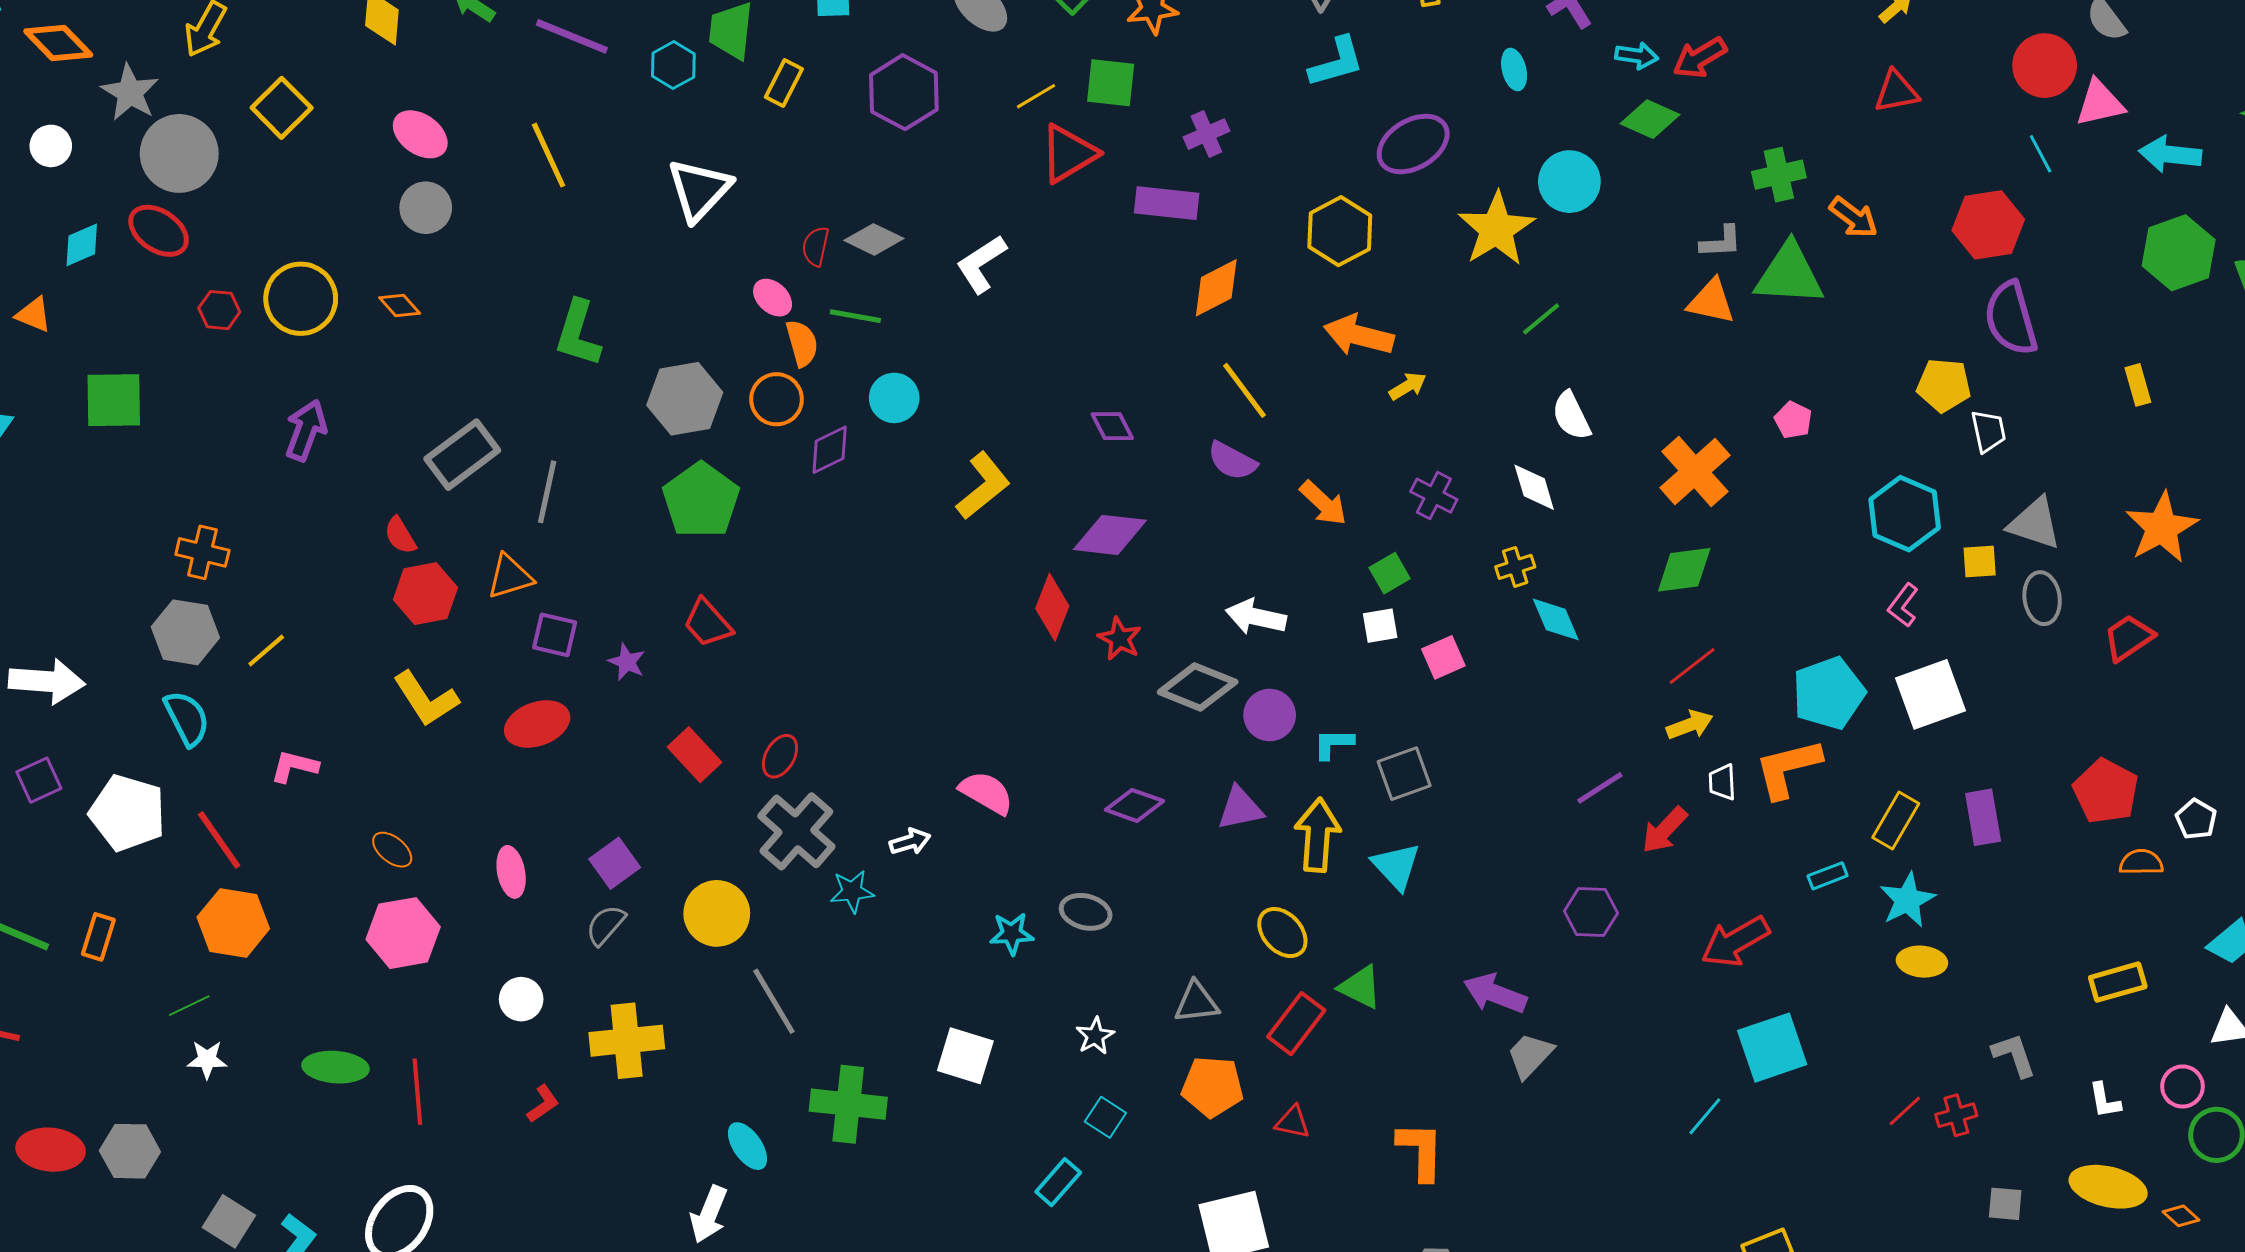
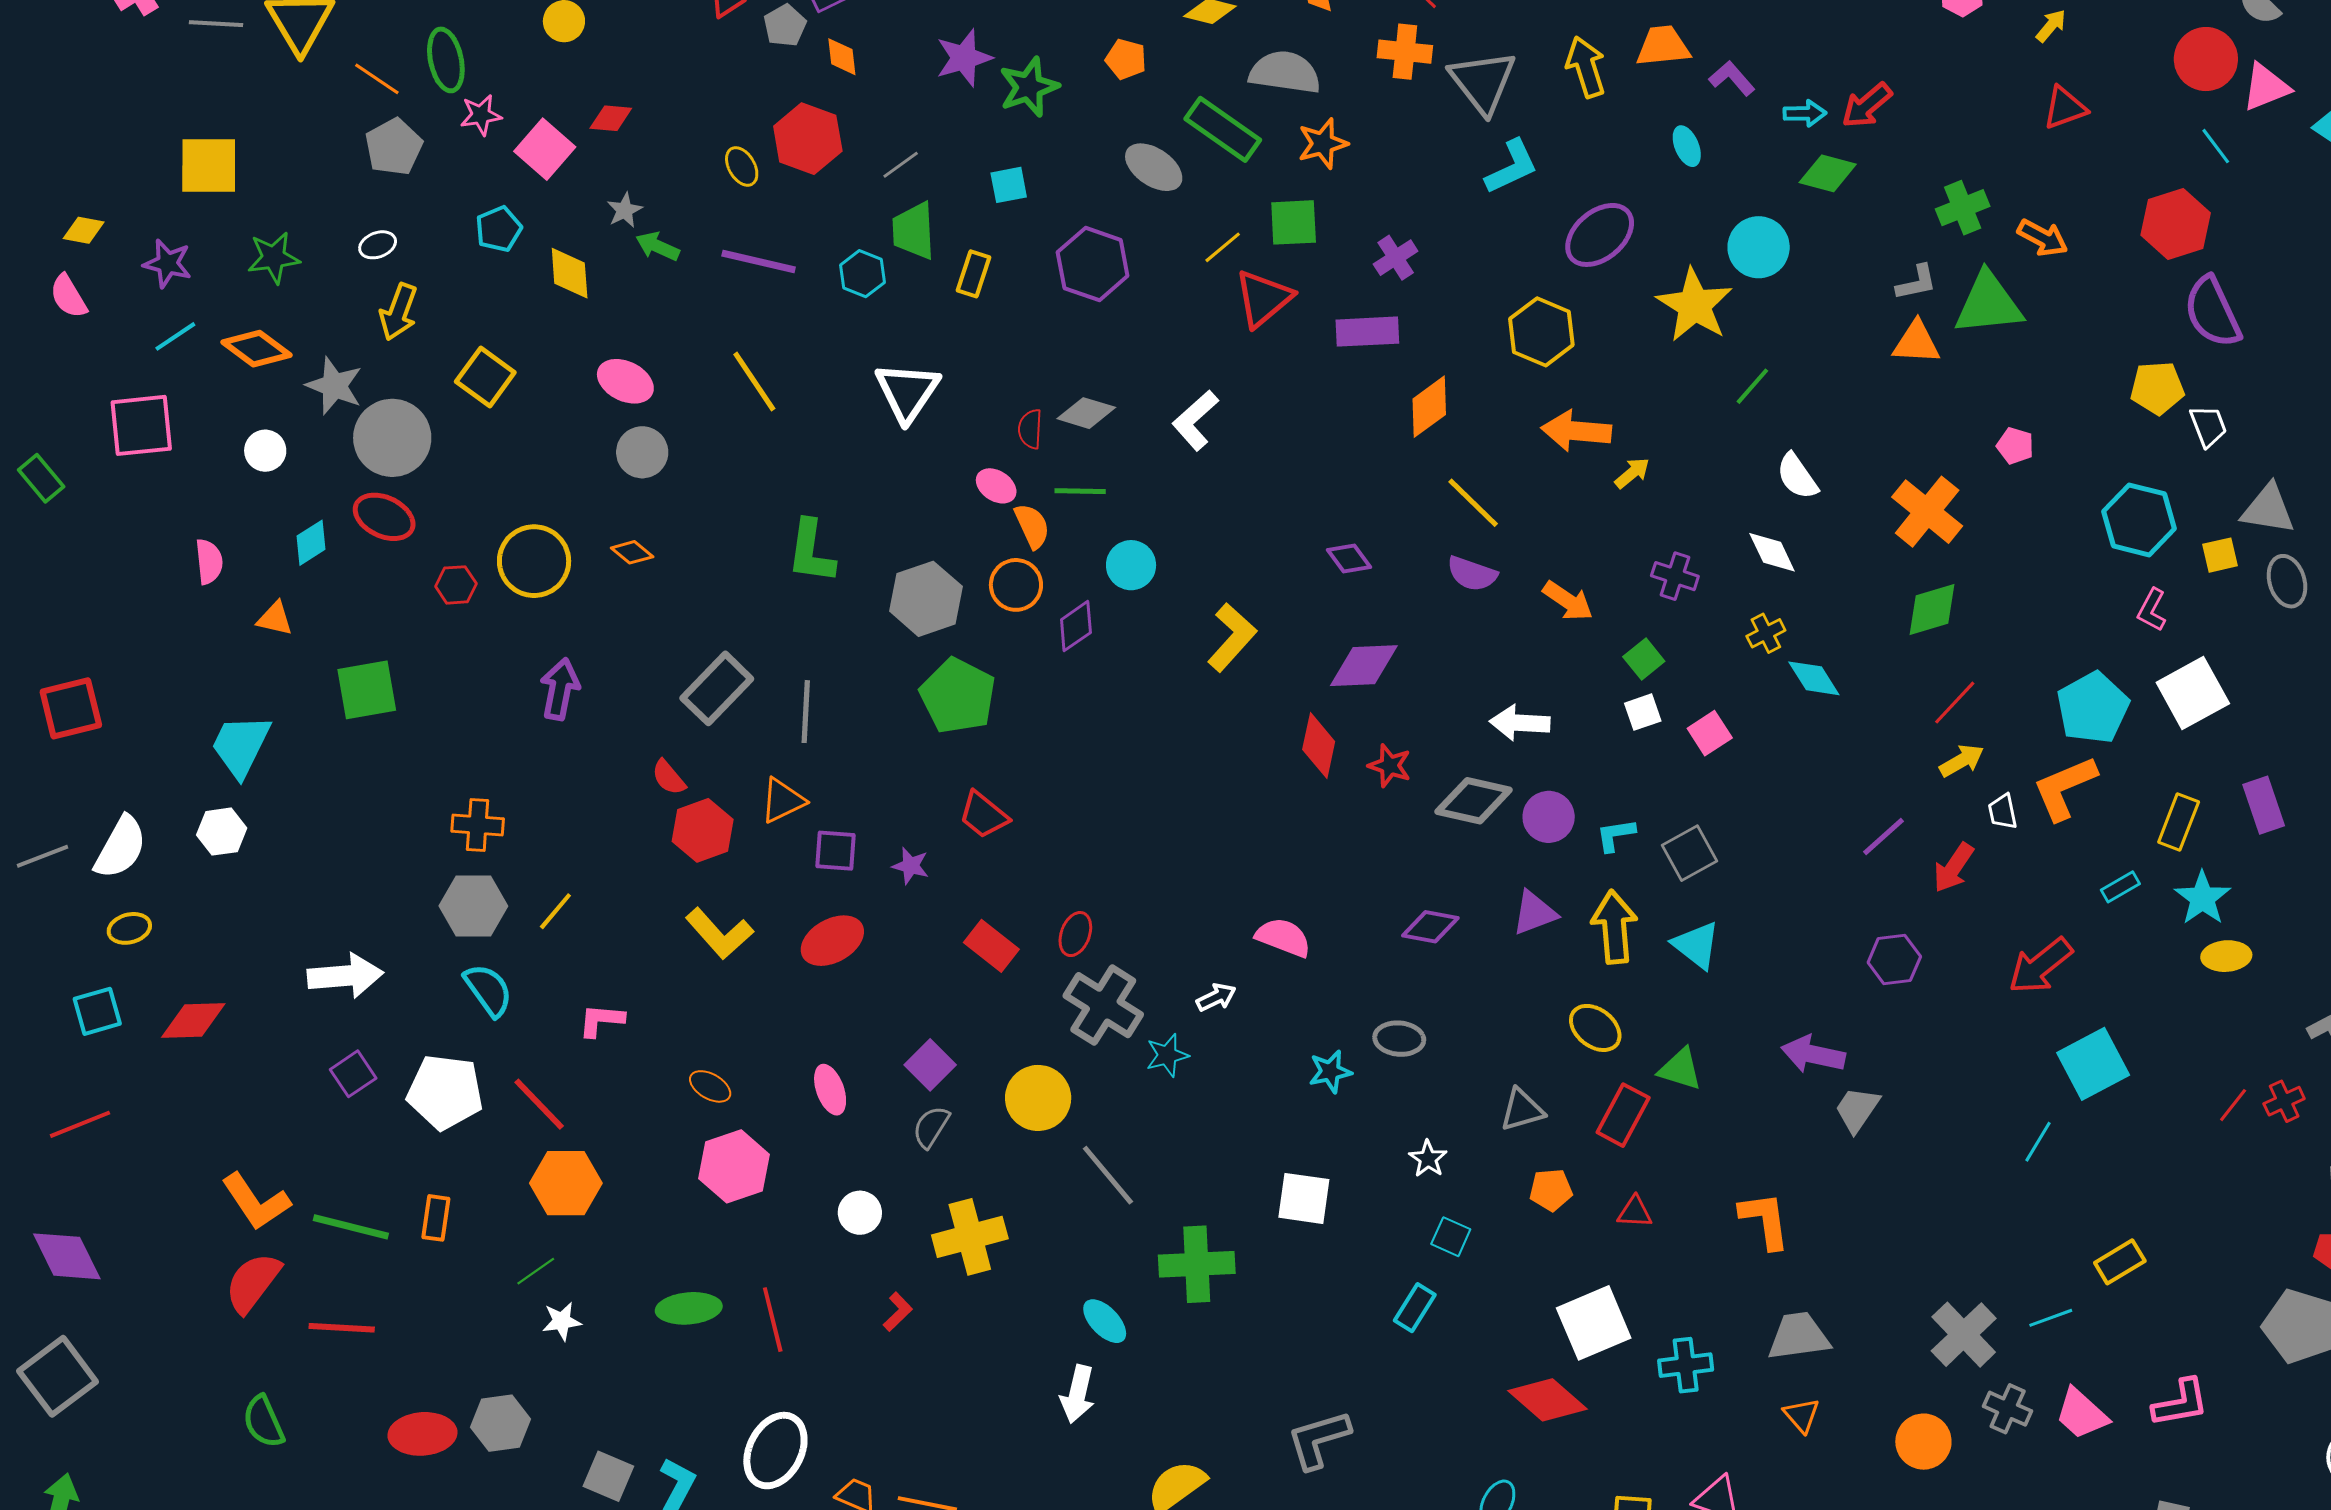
orange pentagon: (1212, 1087) -> (1551, 1190), size x0.7

